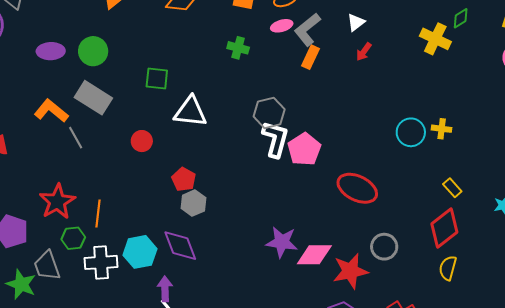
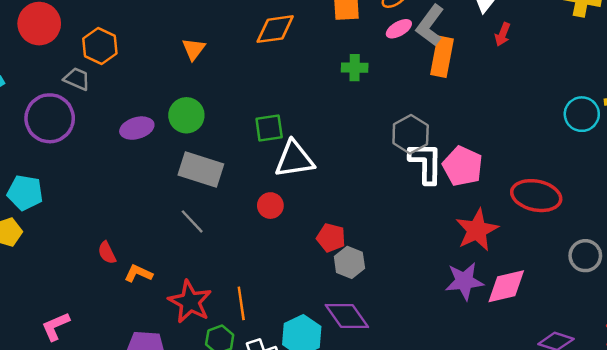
orange rectangle: (310, 57) -> (442, 57), size x1.4
orange L-shape: (51, 111) -> (138, 273), moved, size x0.7
white triangle: (190, 112) -> (294, 159), moved
red star: (350, 271) -> (477, 230), moved

